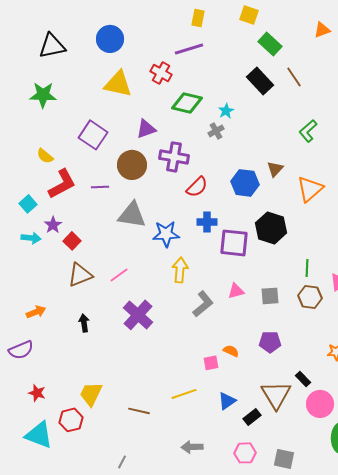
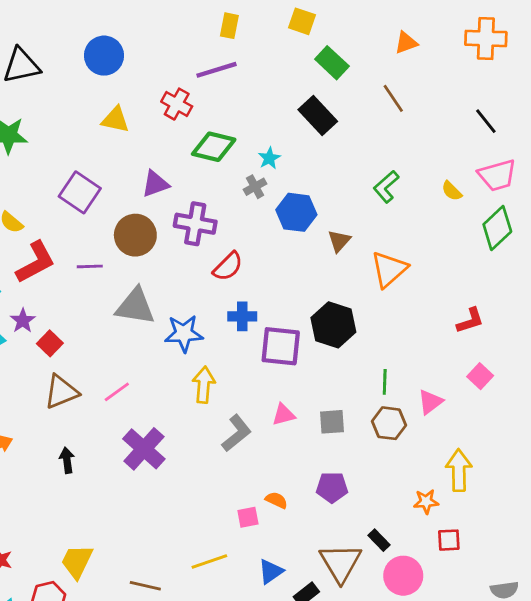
brown line: (294, 77) -> (393, 98), moved
yellow triangle: (118, 84) -> (115, 120), size x0.7
blue hexagon: (245, 183) -> (296, 212), moved

